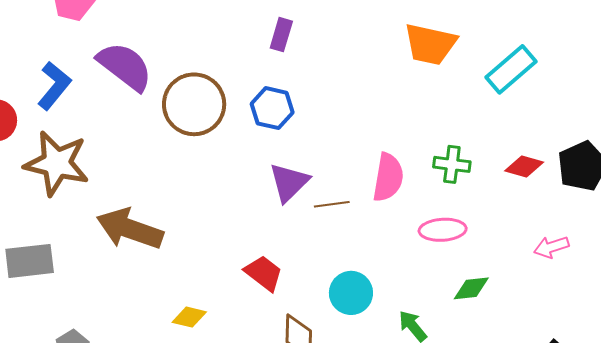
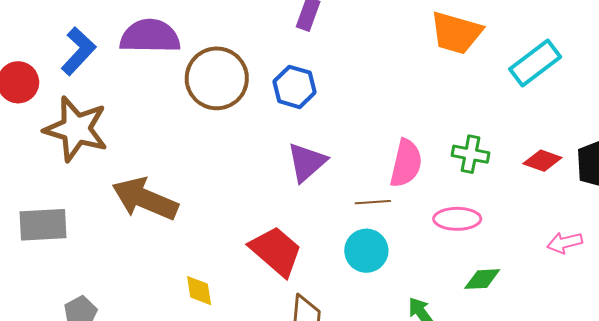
purple semicircle: (125, 66) -> (150, 36), turned -40
brown line: (332, 204) -> (373, 202), moved
red trapezoid: (264, 273) -> (276, 251), size x1.4
cyan circle: (351, 293) -> (366, 251), moved
yellow diamond: (189, 317) -> (199, 291), turned 64

